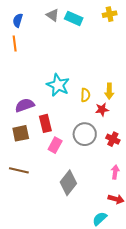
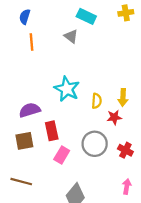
gray triangle: (53, 15) -> (71, 36), moved
orange line: (15, 44) -> (31, 42), moved

